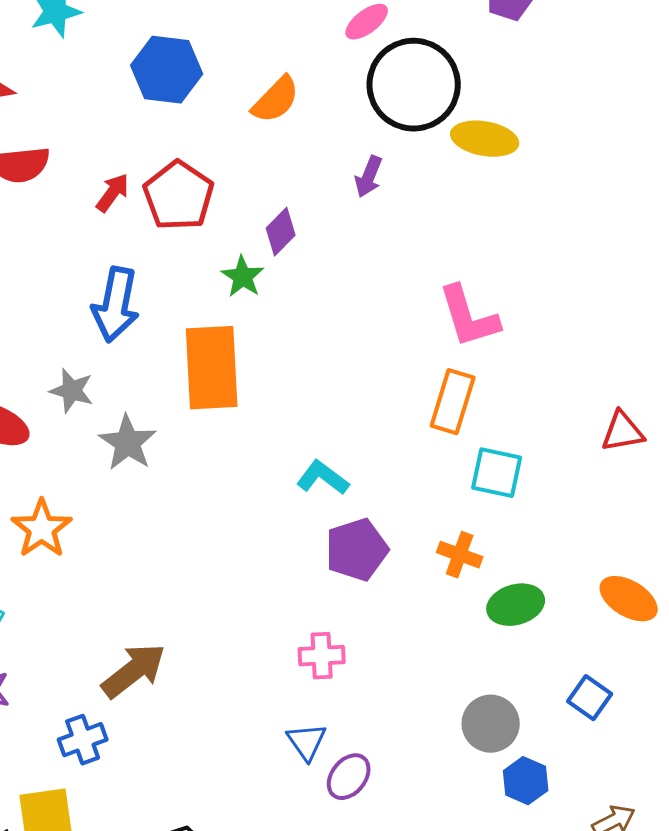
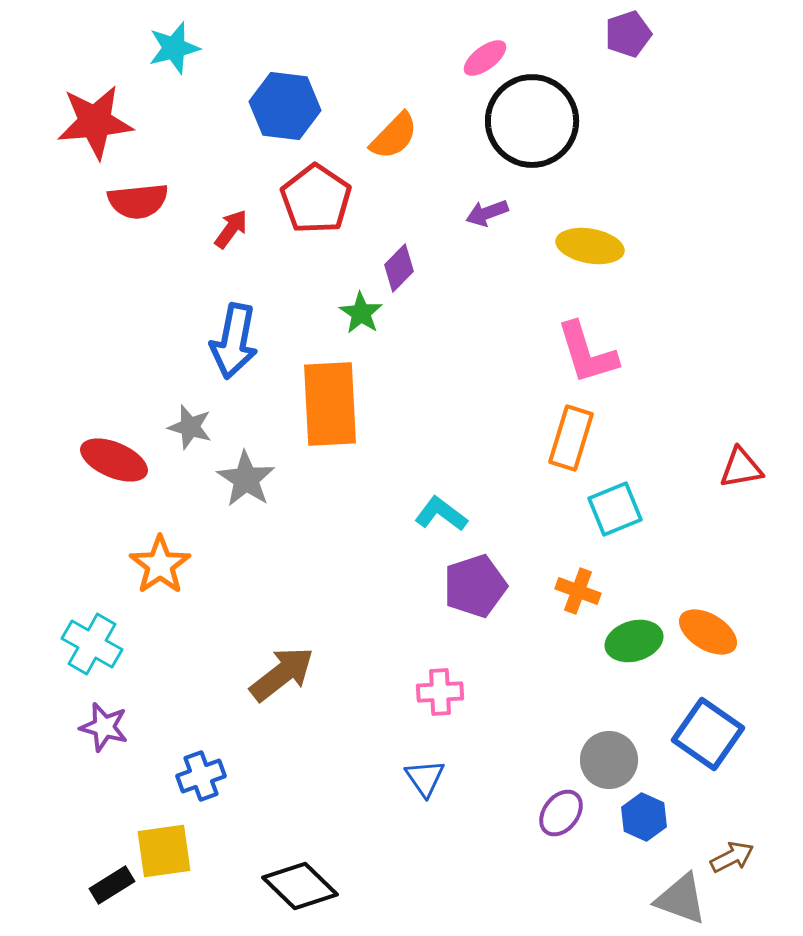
yellow ellipse: (485, 139) -> (590, 246), moved
purple arrow: (369, 177) -> (487, 213), turned 48
red pentagon: (179, 196) -> (316, 199), moved
cyan square: (497, 473) -> (615, 509), turned -34
orange ellipse: (629, 599) -> (708, 632), moved
brown arrow: (134, 671) -> (282, 674), moved
blue square: (590, 698) -> (708, 734), size x1.6
purple ellipse: (349, 777) -> (561, 813), moved

